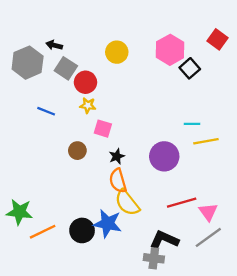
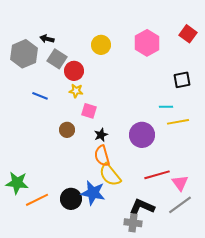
black square: (190, 68) -> (182, 80), moved, turned 30

